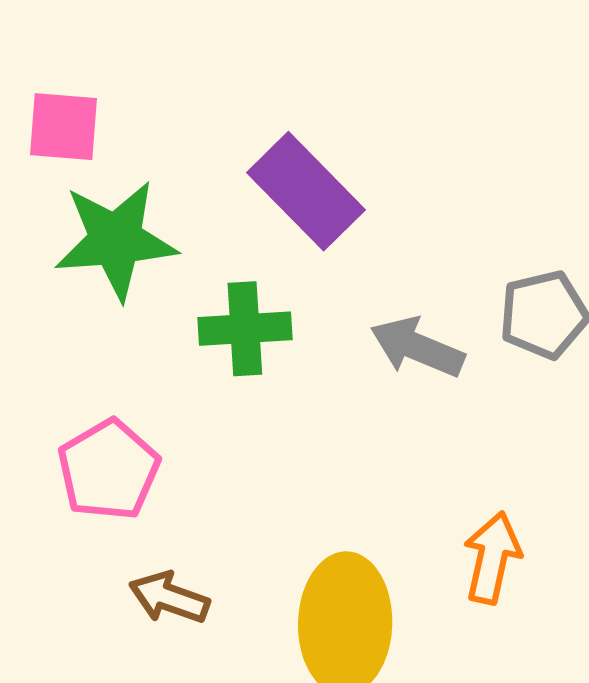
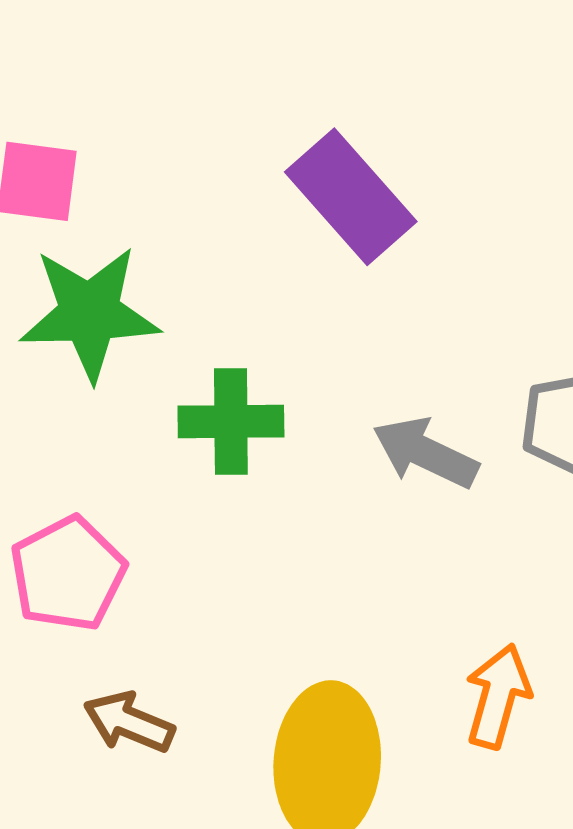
purple rectangle: (306, 191) -> (351, 197), moved

